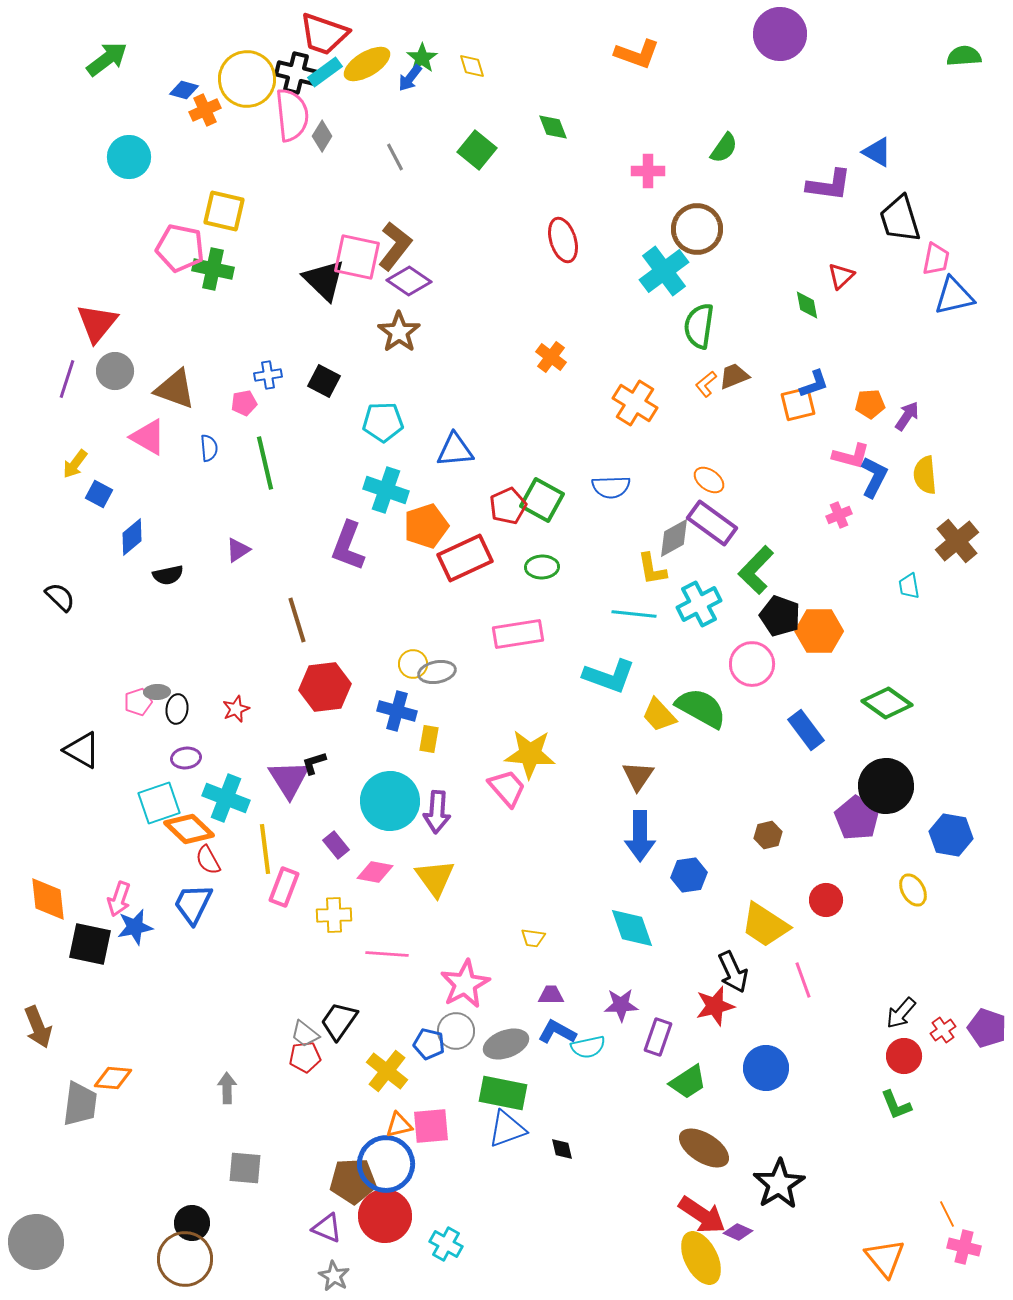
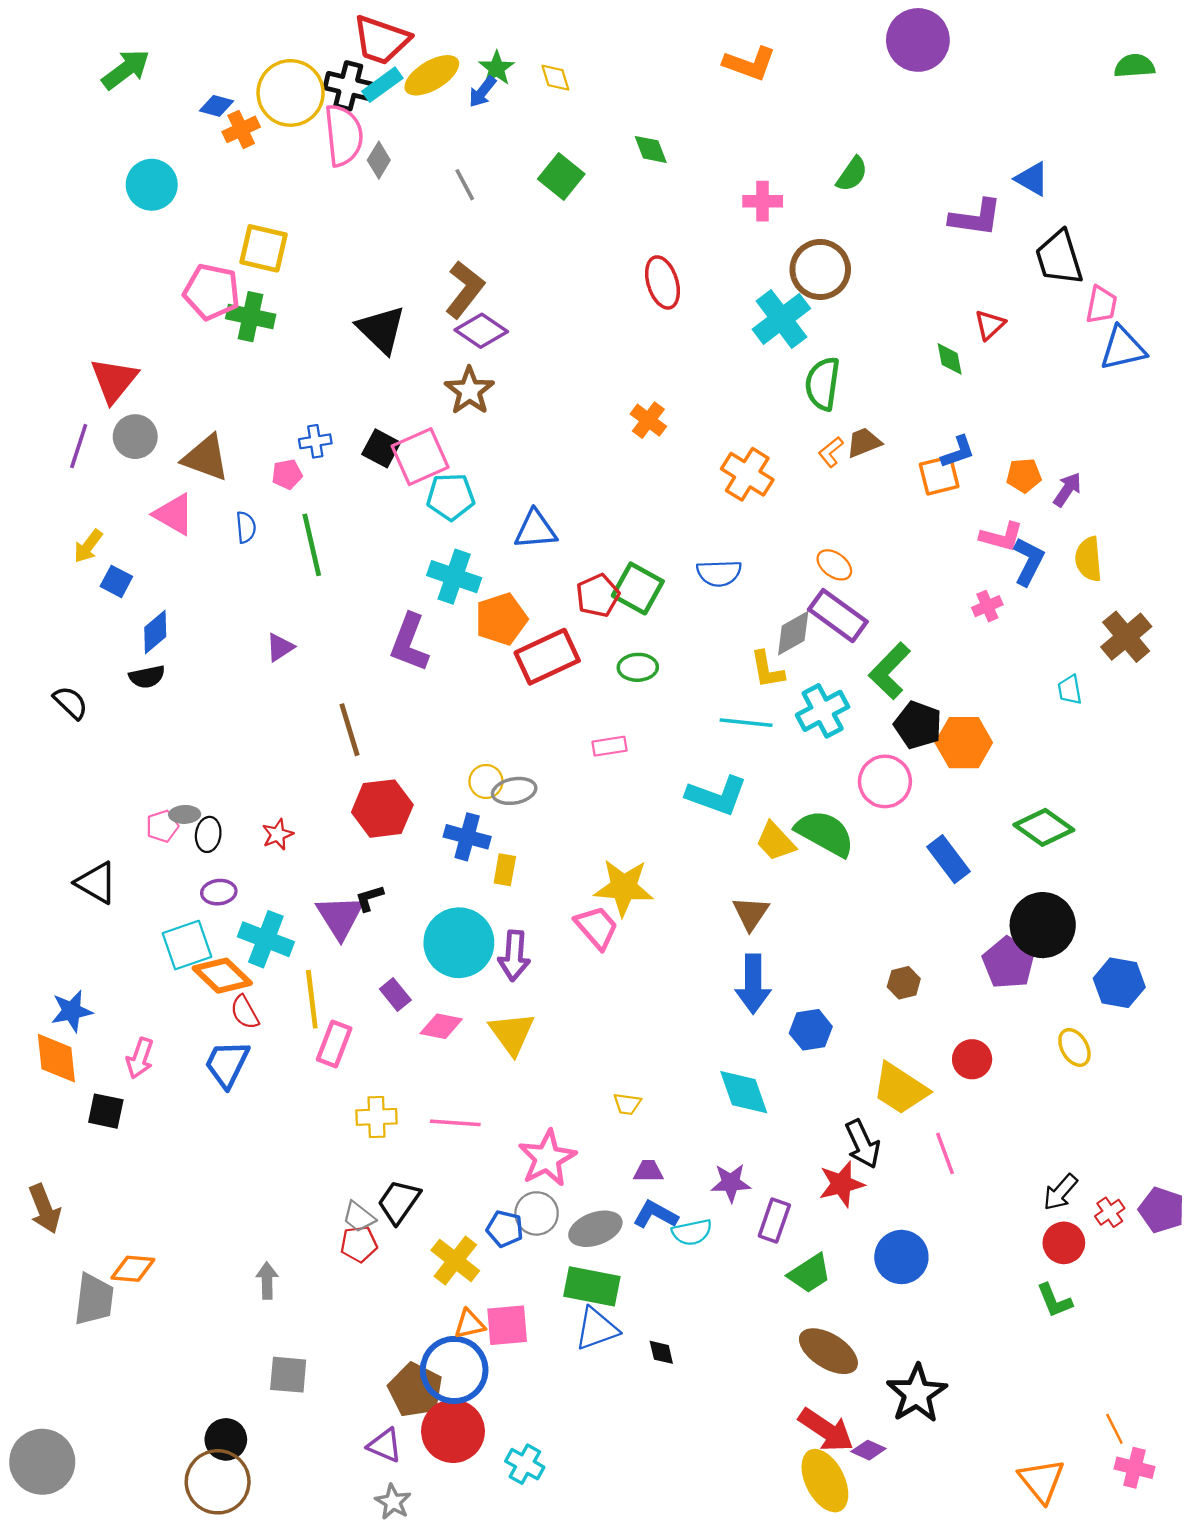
pink square: (357, 257) -> (420, 457), moved, turned -36
black semicircle: (168, 575) -> (147, 677), moved
pink rectangle: (518, 634) -> (610, 746), size x0.6
yellow cross: (334, 915) -> (376, 1117), moved
blue star: (135, 927) -> (72, 1011), moved
black square: (90, 944) -> (106, 1111), size x0.7
brown pentagon: (353, 1181) -> (415, 1390), turned 30

